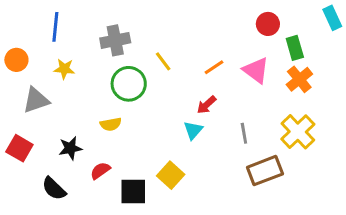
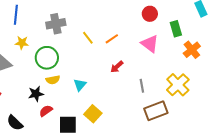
red circle: (268, 24) -> (150, 14), moved
orange line: (214, 67) -> (112, 39), moved
orange cross: (299, 79) -> (192, 50), moved
green circle: (129, 84) -> (47, 58), moved
cyan triangle: (193, 130) -> (80, 85), moved
black star: (70, 148) -> (36, 94), moved

